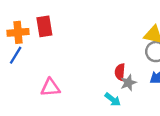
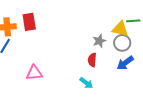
gray star: (128, 83) -> (99, 41), moved

